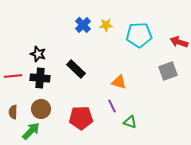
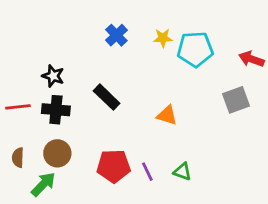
yellow star: (106, 25) -> (163, 38), moved
purple line: (112, 106) -> (147, 172), moved

